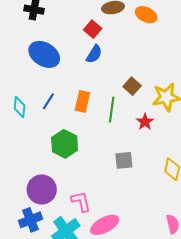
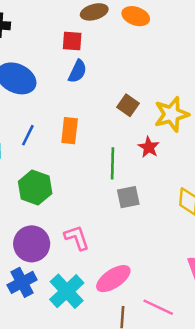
red square: (93, 29) -> (72, 41), turned -30
green line: (112, 110) -> (112, 163), moved
green hexagon: (65, 144) -> (35, 188), moved
pink L-shape: (81, 201) -> (77, 238), moved

